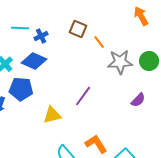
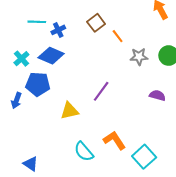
brown square: (78, 29) -> (96, 23), turned 30
gray star: (120, 62) -> (139, 57), size x0.7
purple semicircle: (138, 100) -> (157, 95), turned -119

